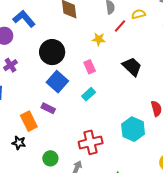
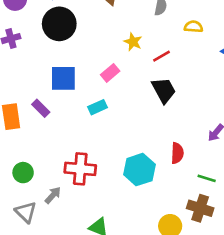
red line: (120, 26) -> (161, 56), moved
black circle: (52, 52) -> (59, 24), moved
pink rectangle: (90, 67) -> (110, 73), turned 56
blue square: (57, 82) -> (63, 78), turned 30

